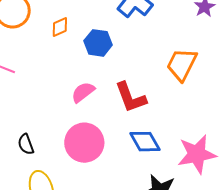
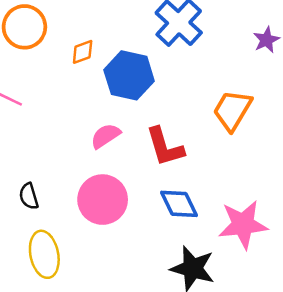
blue hexagon: (98, 43) -> (129, 75), size x1.4

